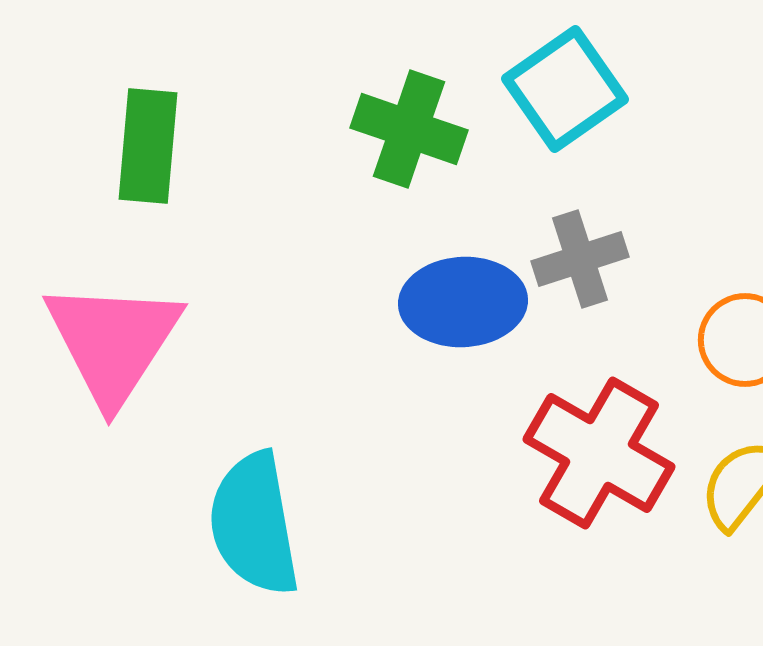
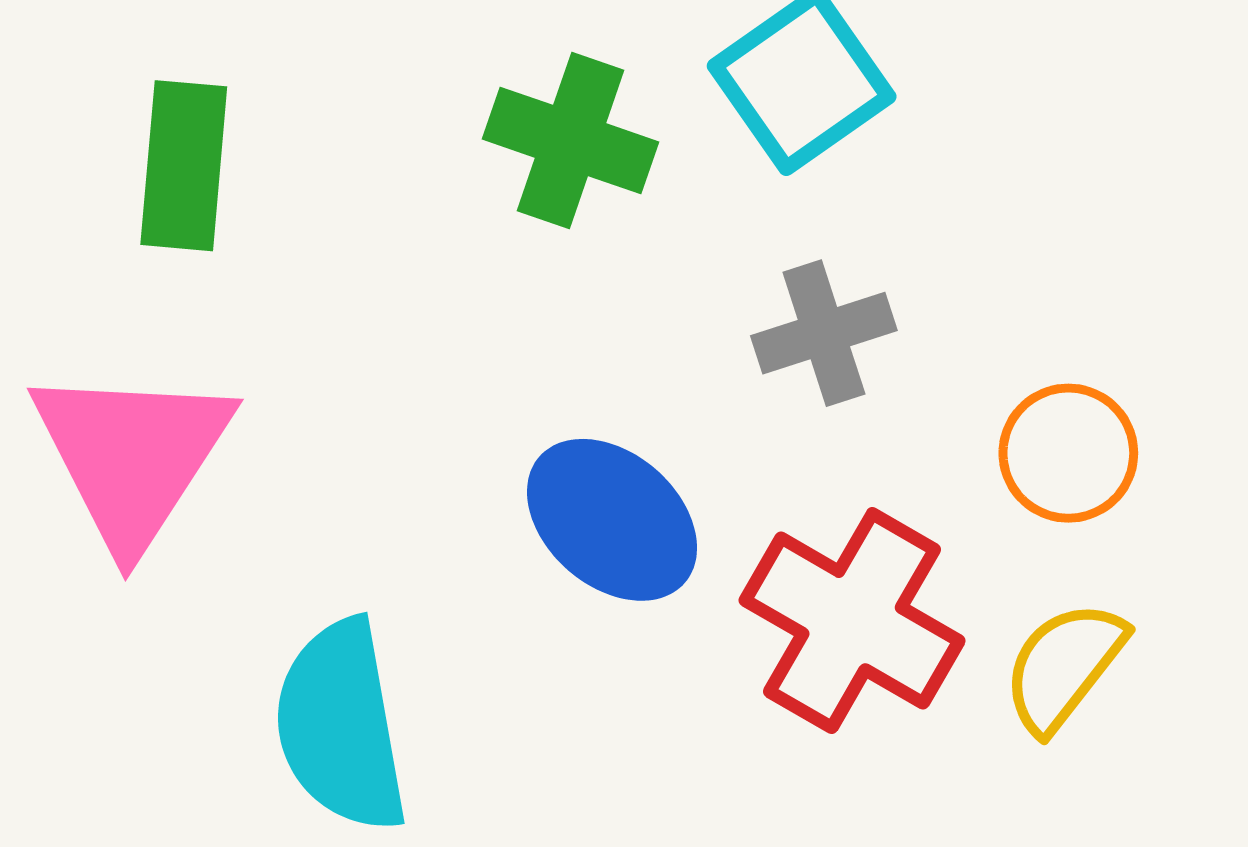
blue ellipse: (463, 302) -> (612, 520), moved, turned 44

